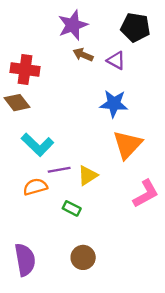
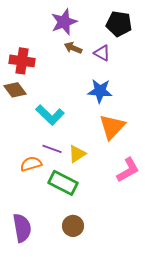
cyan L-shape: (38, 145) -> (50, 115), moved
purple line: (59, 170) -> (52, 149), turned 30
green rectangle: (72, 208) -> (63, 183), size x1.8

